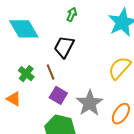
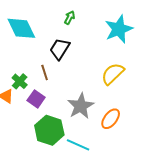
green cross: (26, 74) -> (20, 81), moved
purple square: (58, 95) -> (36, 99), moved

